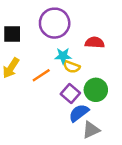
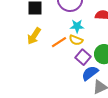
yellow semicircle: (72, 67) -> (76, 40), moved

